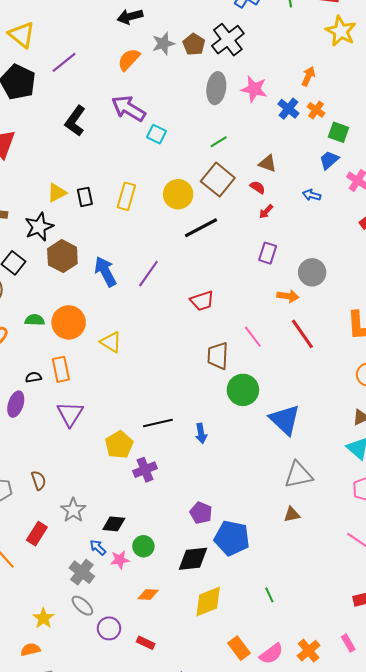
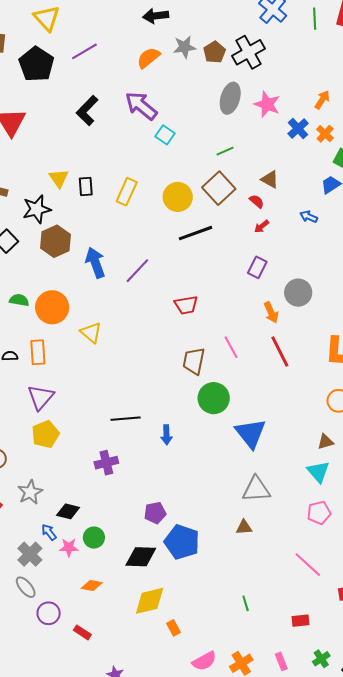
yellow triangle: (57, 193) -> (59, 178), turned -45
orange arrow: (288, 296) -> (271, 312), turned 50
yellow pentagon: (119, 445) -> (45, 434), moved
purple pentagon: (201, 513) -> (155, 513), turned 30
green line: (269, 595) -> (246, 603), moved
orange rectangle: (239, 648) -> (173, 628), moved, size x0.7

